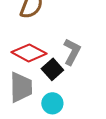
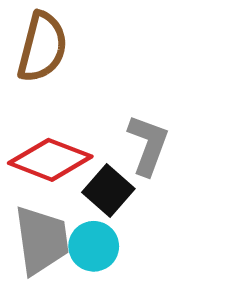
cyan circle: (52, 103) -> (94, 246), moved

